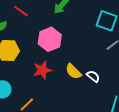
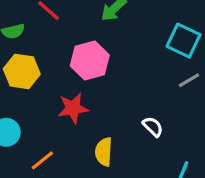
yellow semicircle: (73, 71) -> (104, 152), moved, turned 42

